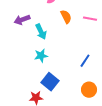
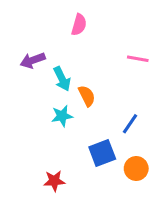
orange semicircle: (66, 17) -> (87, 96), moved
blue square: (50, 82) -> (102, 153), moved, turned 30

